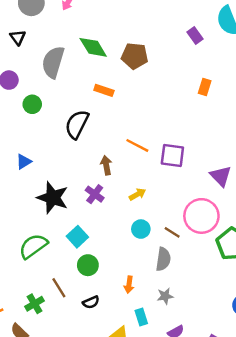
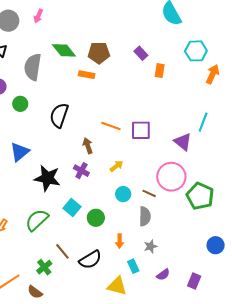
purple rectangle: (195, 35) -> (141, 53), moved
orange rectangle: (104, 90) -> (87, 75), moved
blue triangle: (24, 162) -> (20, 152), size x1.5
green circle: (88, 265) -> (96, 218), moved
black semicircle: (91, 302) -> (90, 260), size x1.6

